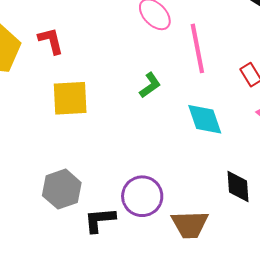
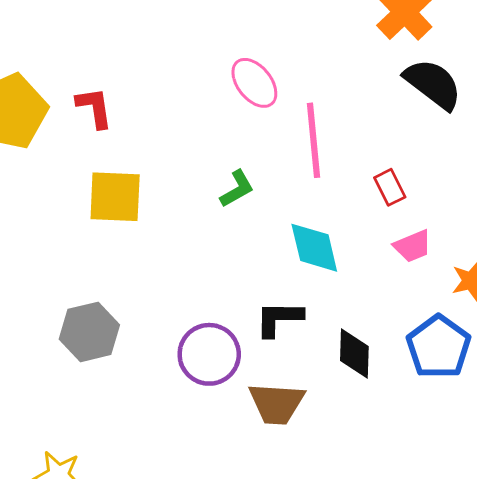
black L-shape: (100, 220) -> (279, 319), moved

